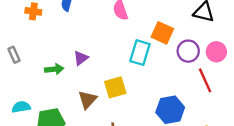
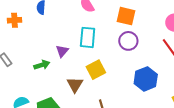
purple circle: (188, 51) -> (128, 41), moved
cyan rectangle: (140, 53) -> (88, 37), moved

